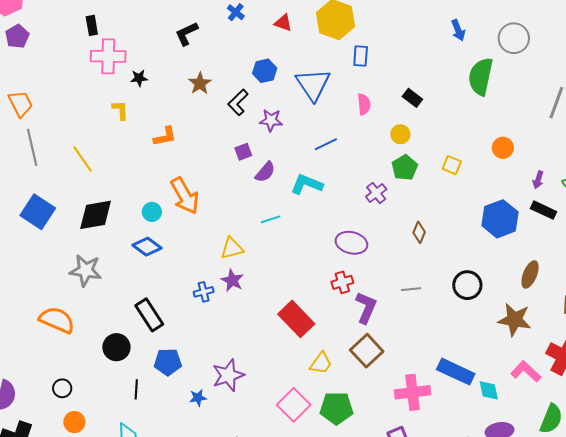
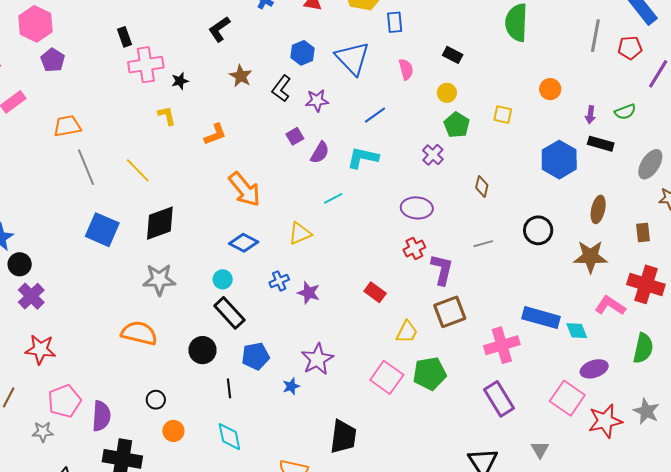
orange trapezoid: (21, 104) -> (67, 126), turned -64
cyan circle: (152, 212) -> (223, 279), moved
blue diamond: (147, 247) -> (244, 243), moved
purple star: (232, 280) -> (309, 293), moved
red rectangle: (296, 319) -> (375, 292), size x0.6
brown square: (367, 351) -> (450, 312), turned 32

